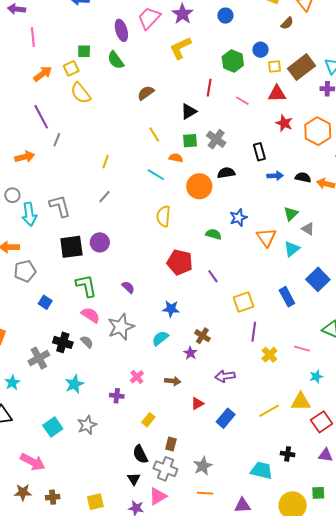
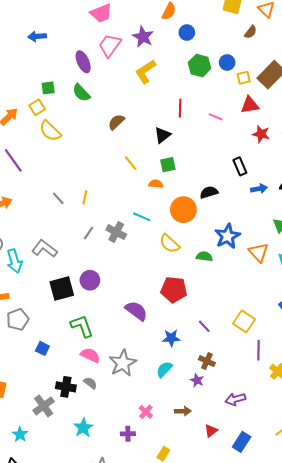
green hexagon: (233, 61) -> (200, 66), moved
gray cross: (216, 139) -> (116, 232), moved
gray line: (57, 140) -> (58, 198), moved, turned -56
cyan line: (156, 175) -> (142, 217), moved
gray L-shape: (60, 206) -> (44, 249), turned -30
yellow semicircle: (163, 216) -> (169, 244), moved, turned -45
blue star: (239, 218) -> (228, 236), size x1.4
purple line: (213, 276) -> (204, 326), moved
purple semicircle: (128, 287) -> (136, 311), moved, size x1.6
yellow square: (244, 302) -> (244, 321), turned -30

